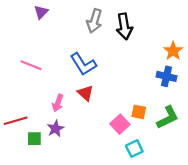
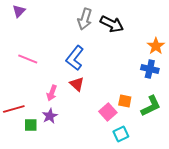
purple triangle: (41, 12) -> (19, 11), moved
black arrow: (124, 26) -> (112, 24), turned -55
blue L-shape: (83, 64) -> (75, 58), turned 70

